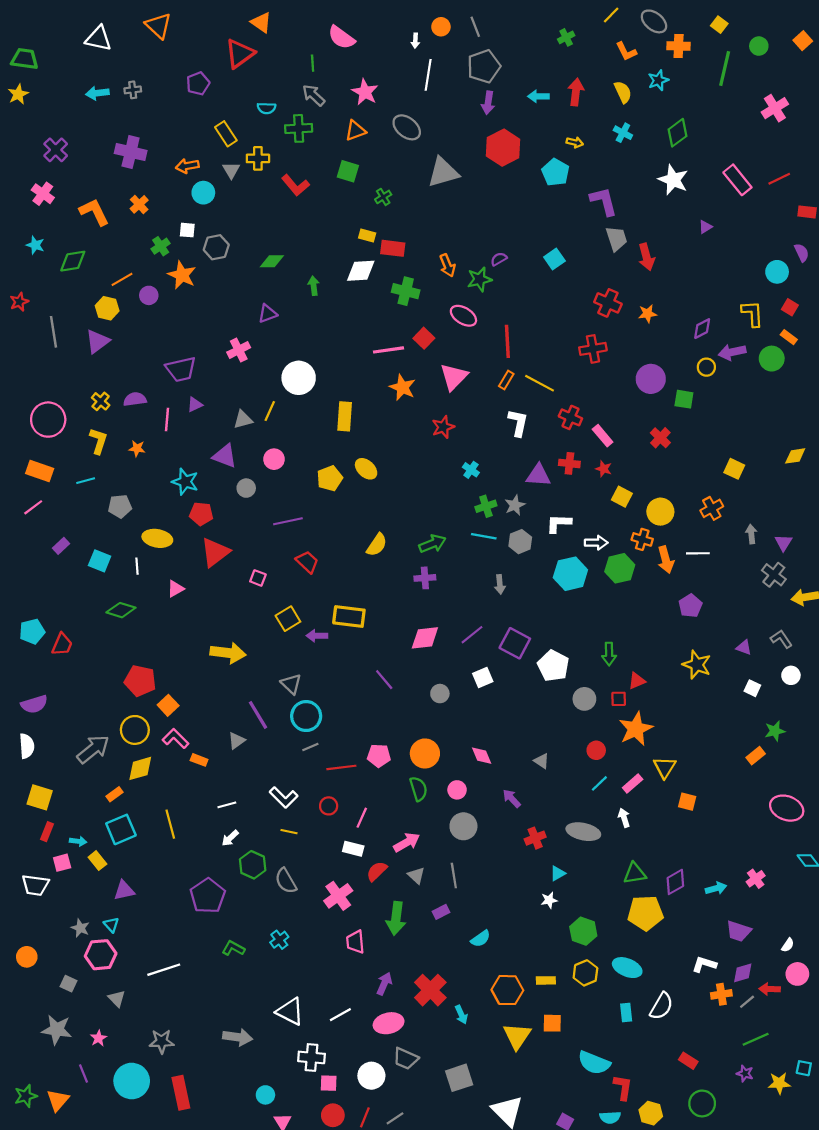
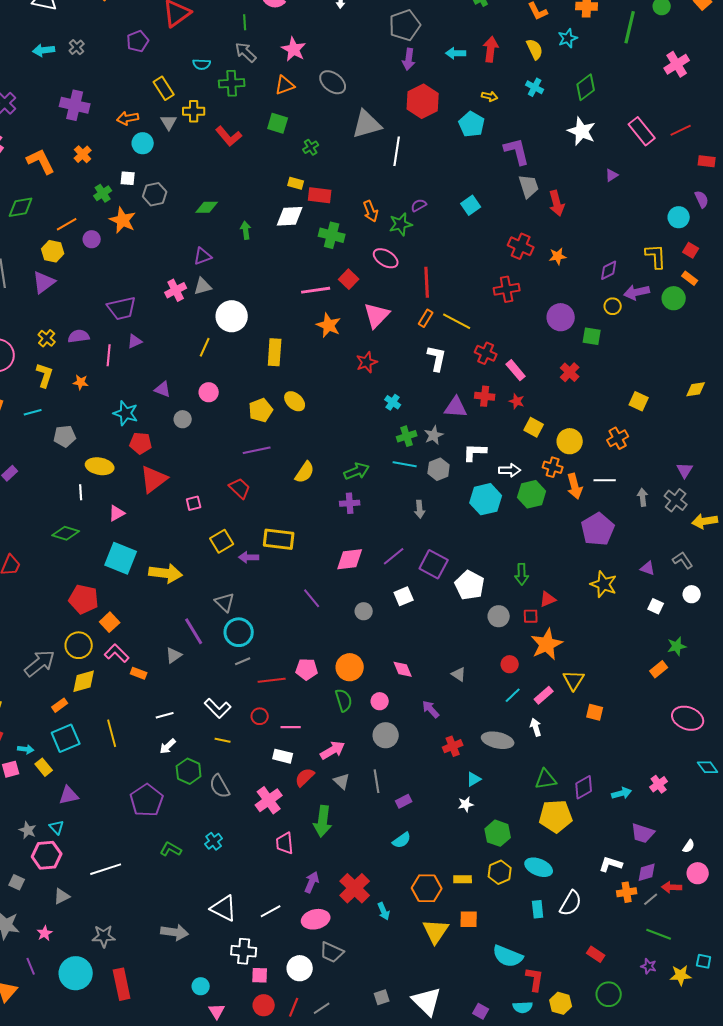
white line: (428, 75) -> (397, 151), moved
gray cross: (133, 90) -> (77, 47), turned -35
gray triangle: (243, 420) -> (203, 286), moved
purple triangle: (225, 456) -> (163, 389), size x0.7
purple line: (288, 521) -> (257, 450), moved
gray arrow: (751, 534) -> (643, 497), moved
cyan square: (100, 561) -> (121, 558), moved, size x1.5
pink square: (258, 578) -> (194, 503), turned -35
purple pentagon: (690, 606) -> (598, 529), size x1.5
pink line: (362, 818) -> (291, 727), turned 66
purple rectangle: (441, 912) -> (404, 801), moved
gray triangle: (117, 999) -> (62, 896), turned 48
green line: (756, 1039) -> (659, 934), turned 45
gray square: (459, 1078) -> (382, 997), moved, size x0.6

